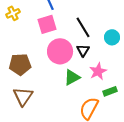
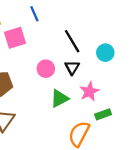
pink square: (47, 24) -> (15, 38), moved
pink circle: (60, 51) -> (46, 69), size x0.6

